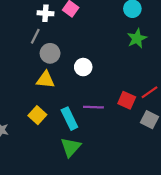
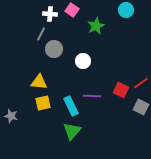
green star: (137, 38) -> (96, 26), moved
yellow triangle: (45, 80) -> (39, 82), moved
yellow square: (37, 115) -> (43, 103), turned 35

